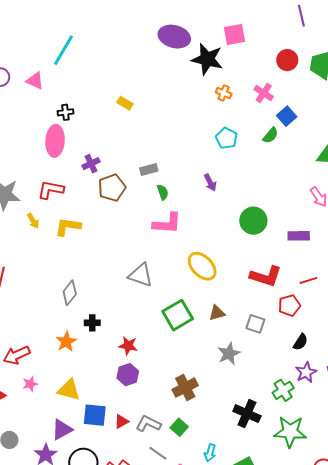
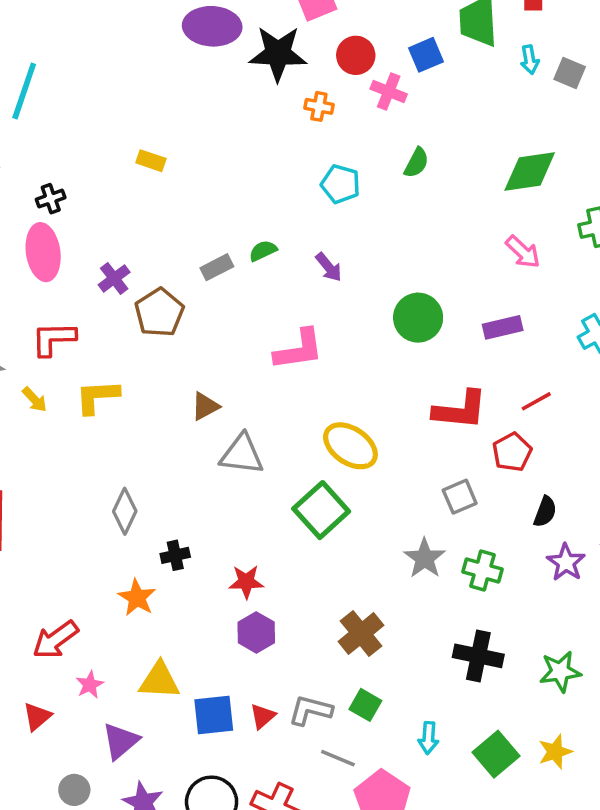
red circle: (287, 60) -> (356, 55), moved
blue square: (287, 116) -> (426, 55), moved, turned 30
green semicircle: (163, 192) -> (263, 251), moved, turned -84
pink L-shape: (167, 223) -> (299, 350), moved
yellow ellipse: (202, 266) -> (350, 446), moved
brown triangle: (217, 313) -> (205, 406), moved
gray square: (255, 324) -> (460, 497), turned -30
green cross: (283, 390) -> (482, 571), moved, turned -30
purple triangle: (62, 430) -> (120, 741), moved
green star: (290, 432) -> (560, 672), size x0.7

